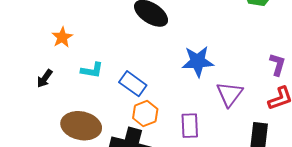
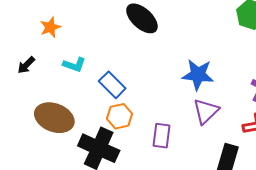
blue star: (198, 61) -> (198, 75), moved

